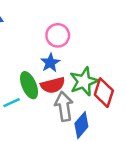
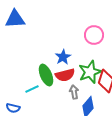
pink circle: (58, 35) -> (94, 35), moved
gray arrow: (64, 106) -> (74, 92), size x0.6

